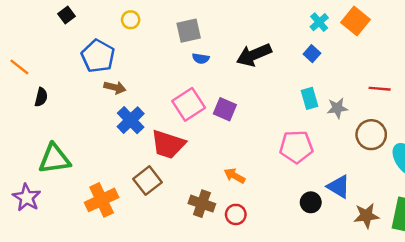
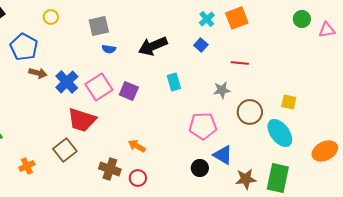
orange square: (355, 21) -> (237, 18), turned 30
red line: (380, 89) -> (240, 63), moved
cyan rectangle: (310, 98) -> (174, 82), moved
blue cross: (131, 120) -> (67, 82), moved
pink pentagon: (296, 147) -> (203, 126), moved
orange cross: (102, 200) -> (27, 166), size x0.6

